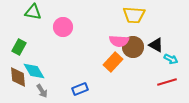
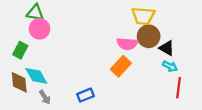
pink circle: (63, 27) -> (40, 29), moved
brown circle: (133, 47) -> (149, 36), moved
cyan arrow: (171, 59) -> (170, 66), moved
red line: (167, 82) -> (179, 88), turned -66

